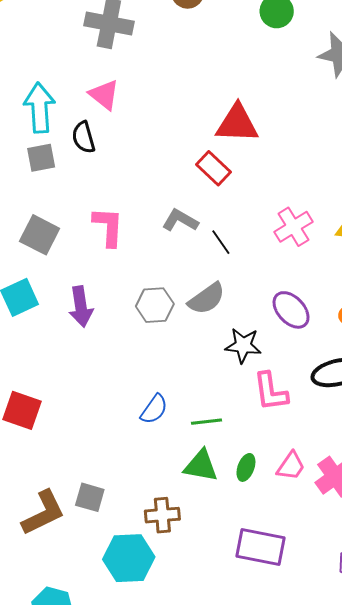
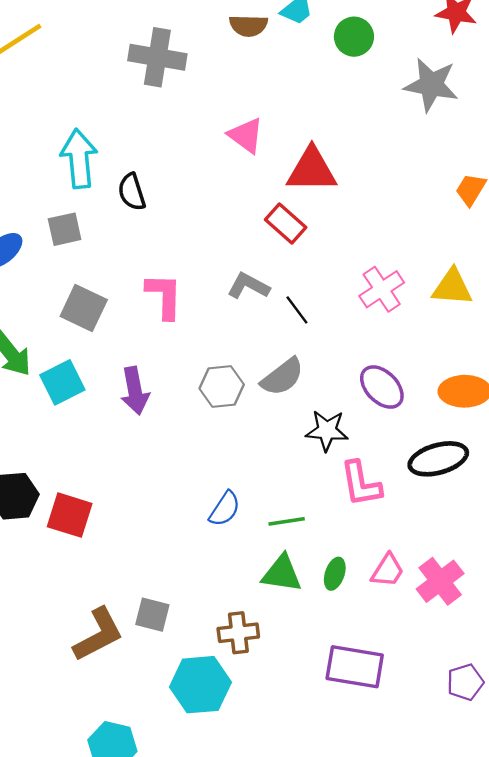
pink triangle: (104, 95) -> (246, 135), moved
gray square: (41, 158) -> (65, 229), moved

